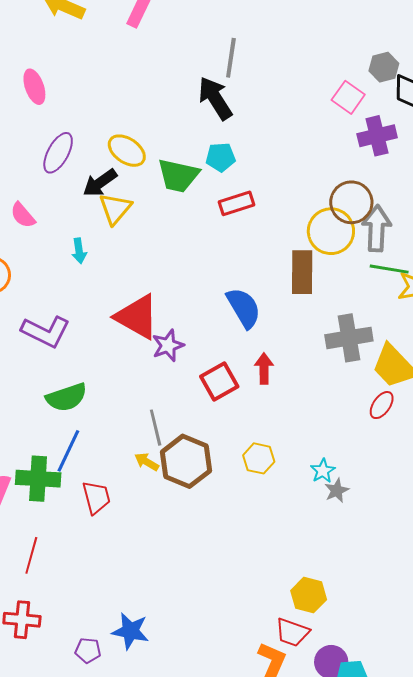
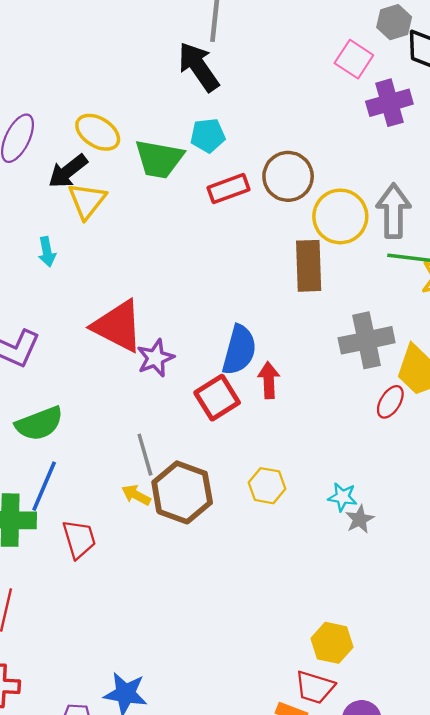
brown circle: (351, 202) -> (288, 176), moved
blue semicircle: (244, 308) -> (239, 350), moved, turned 48
red ellipse: (382, 405) -> (390, 402), moved
cyan star: (323, 471) -> (342, 497), turned -30

